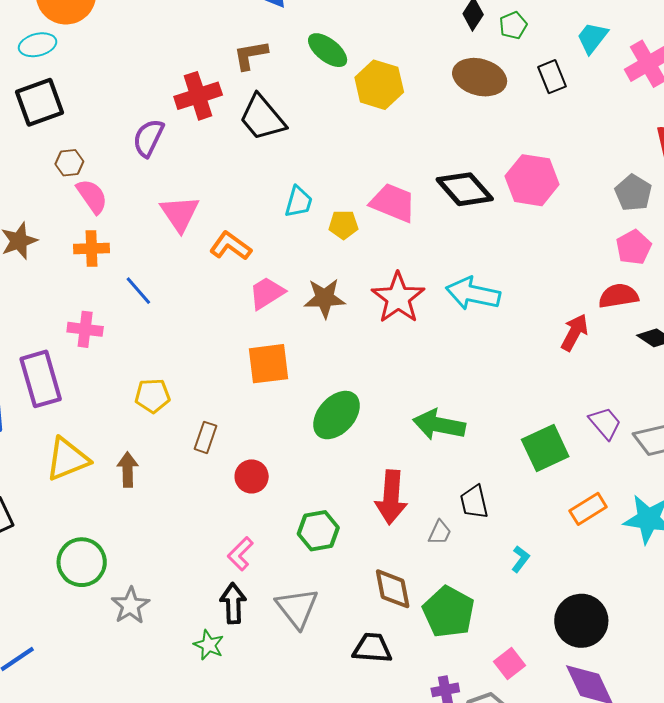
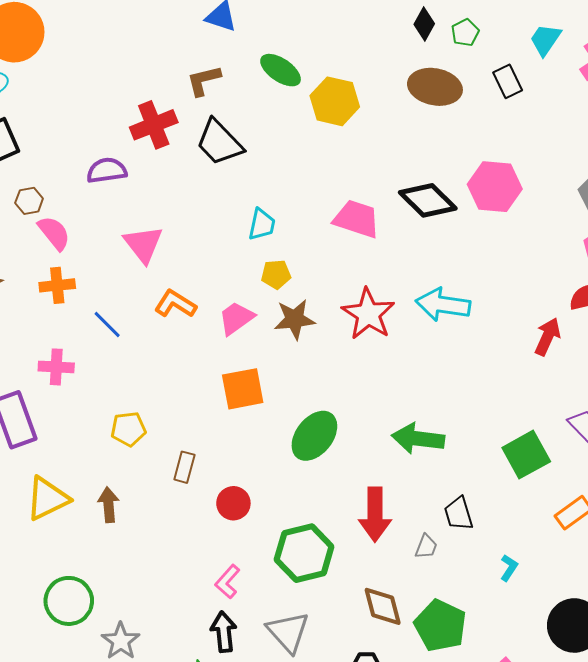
purple semicircle: (148, 138) -> (107, 170), turned 60
yellow pentagon: (343, 225) -> (276, 274), moved
orange L-shape: (231, 246) -> (175, 304), moved
green hexagon: (318, 531) -> (304, 553), size x1.4

